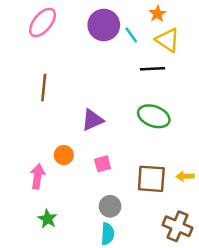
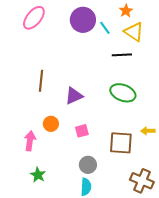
brown line: (44, 88) -> (41, 81), moved
yellow arrow: (185, 176) -> (148, 131), moved

